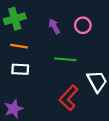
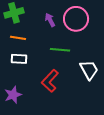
pink circle: (83, 25) -> (76, 19), size x1.6
red L-shape: (69, 98) -> (50, 81), moved

